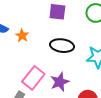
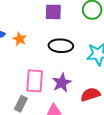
pink rectangle: (33, 78) -> (35, 81), turned -30

